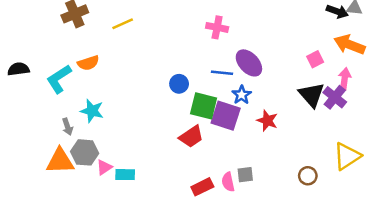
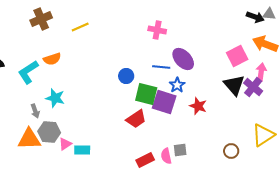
pink square: (315, 59) -> (237, 56), size x1.5

